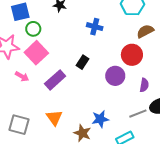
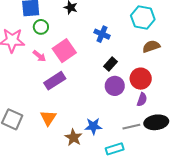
pink square: (36, 53) -> (64, 51), moved
red circle: (132, 55) -> (141, 79), moved
black rectangle: (82, 62) -> (110, 64), moved
pink arrow: (22, 76) -> (39, 56), moved

